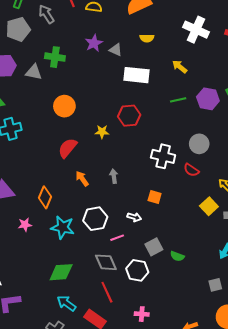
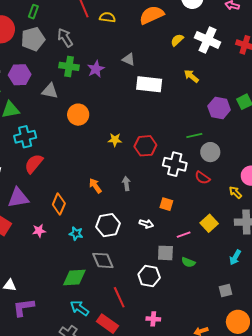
gray arrow: (46, 14) -> (65, 38), moved
yellow semicircle: (147, 38) -> (177, 40), moved, turned 136
purple star: (94, 43) -> (96, 69), moved
gray triangle: (34, 72) -> (50, 91), moved
green line: (178, 100) -> (194, 135), moved
red hexagon: (129, 116) -> (145, 146), moved
red semicircle: (68, 148) -> (34, 164), moved
yellow square: (209, 206) -> (209, 223), moved
cyan star: (63, 227) -> (76, 234), size x0.6
pink line: (117, 238) -> (184, 235), moved
gray square: (154, 247) -> (165, 253), turned 30
gray diamond: (106, 262) -> (103, 260), moved

